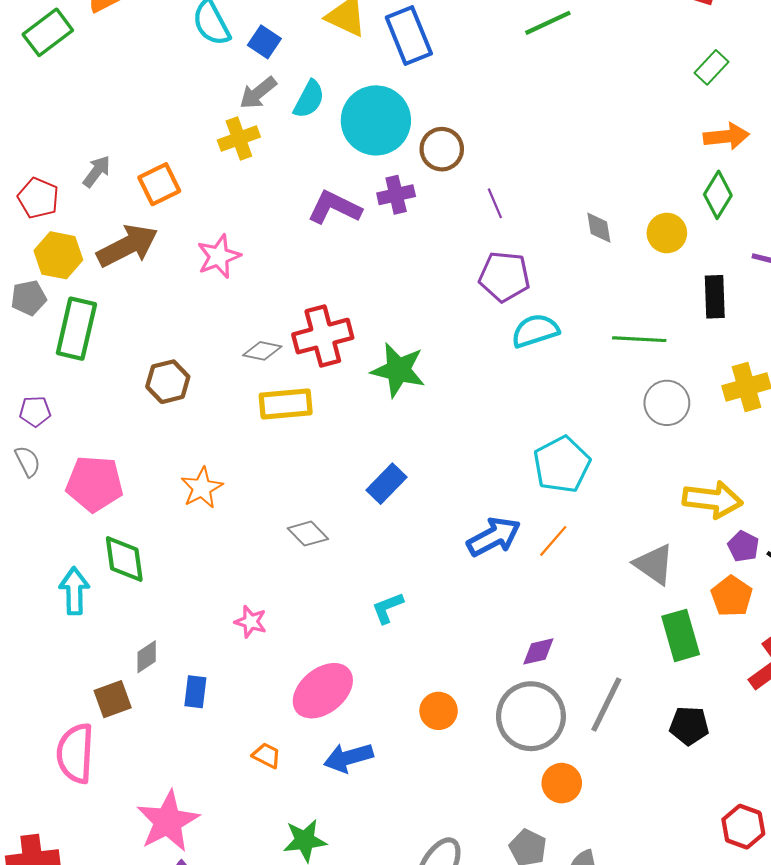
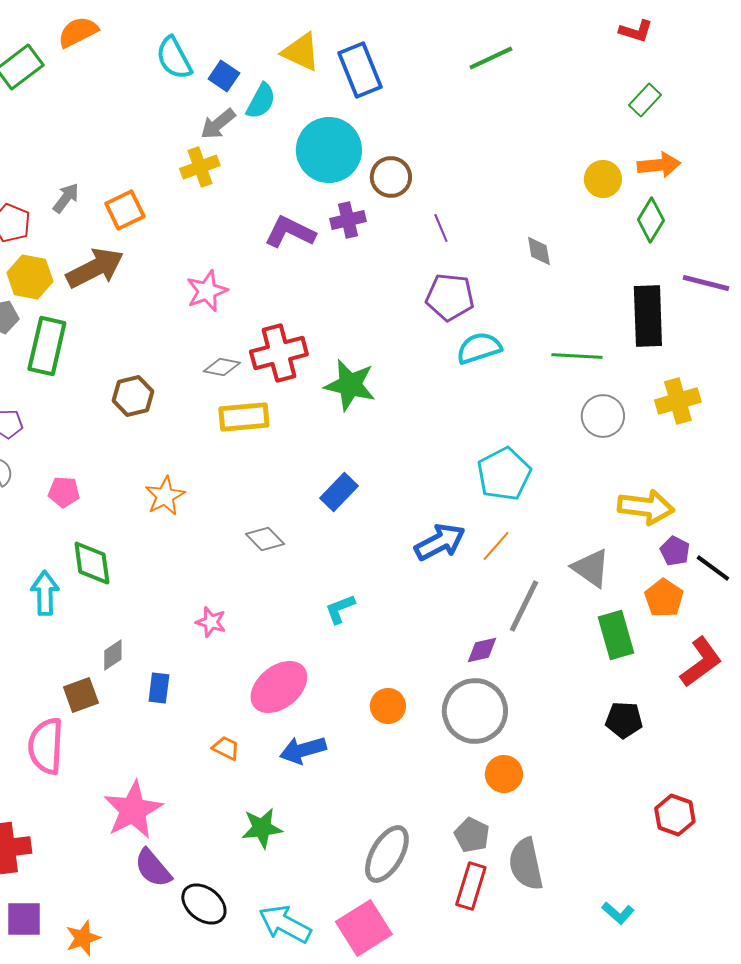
cyan semicircle: (309, 99) -> (261, 101), moved
yellow circle: (667, 233) -> (603, 179), moved
pink star: (219, 256) -> (207, 291), moved
black rectangle: (715, 297) -> (648, 316), size x1.5
pink pentagon: (95, 484) -> (64, 492), size x0.6
gray line: (606, 705) -> (524, 606), moved

